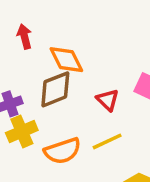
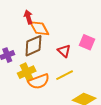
red arrow: (24, 37) -> (28, 17), moved
yellow cross: (22, 131) -> (27, 72), moved

